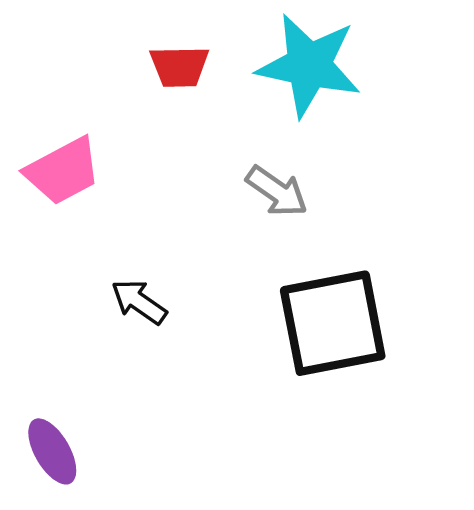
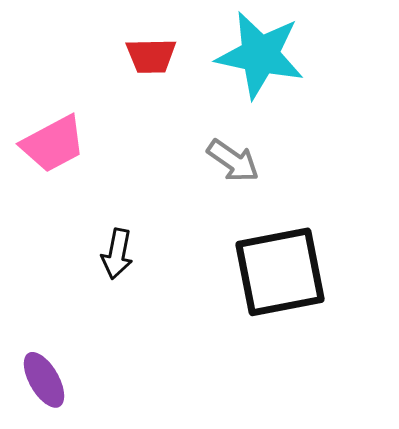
black arrow: (139, 302) -> (117, 254), turned -114

